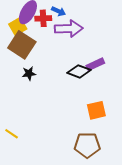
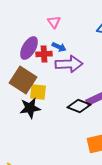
yellow square: (18, 27) -> (38, 92), moved, turned 36
black star: (29, 74) -> (30, 108), size x1.5

